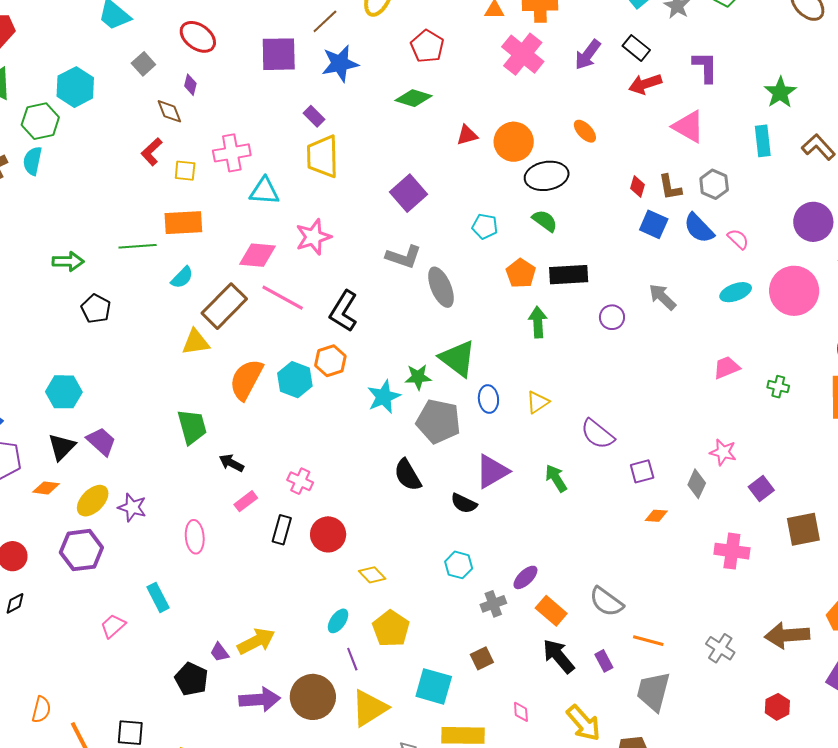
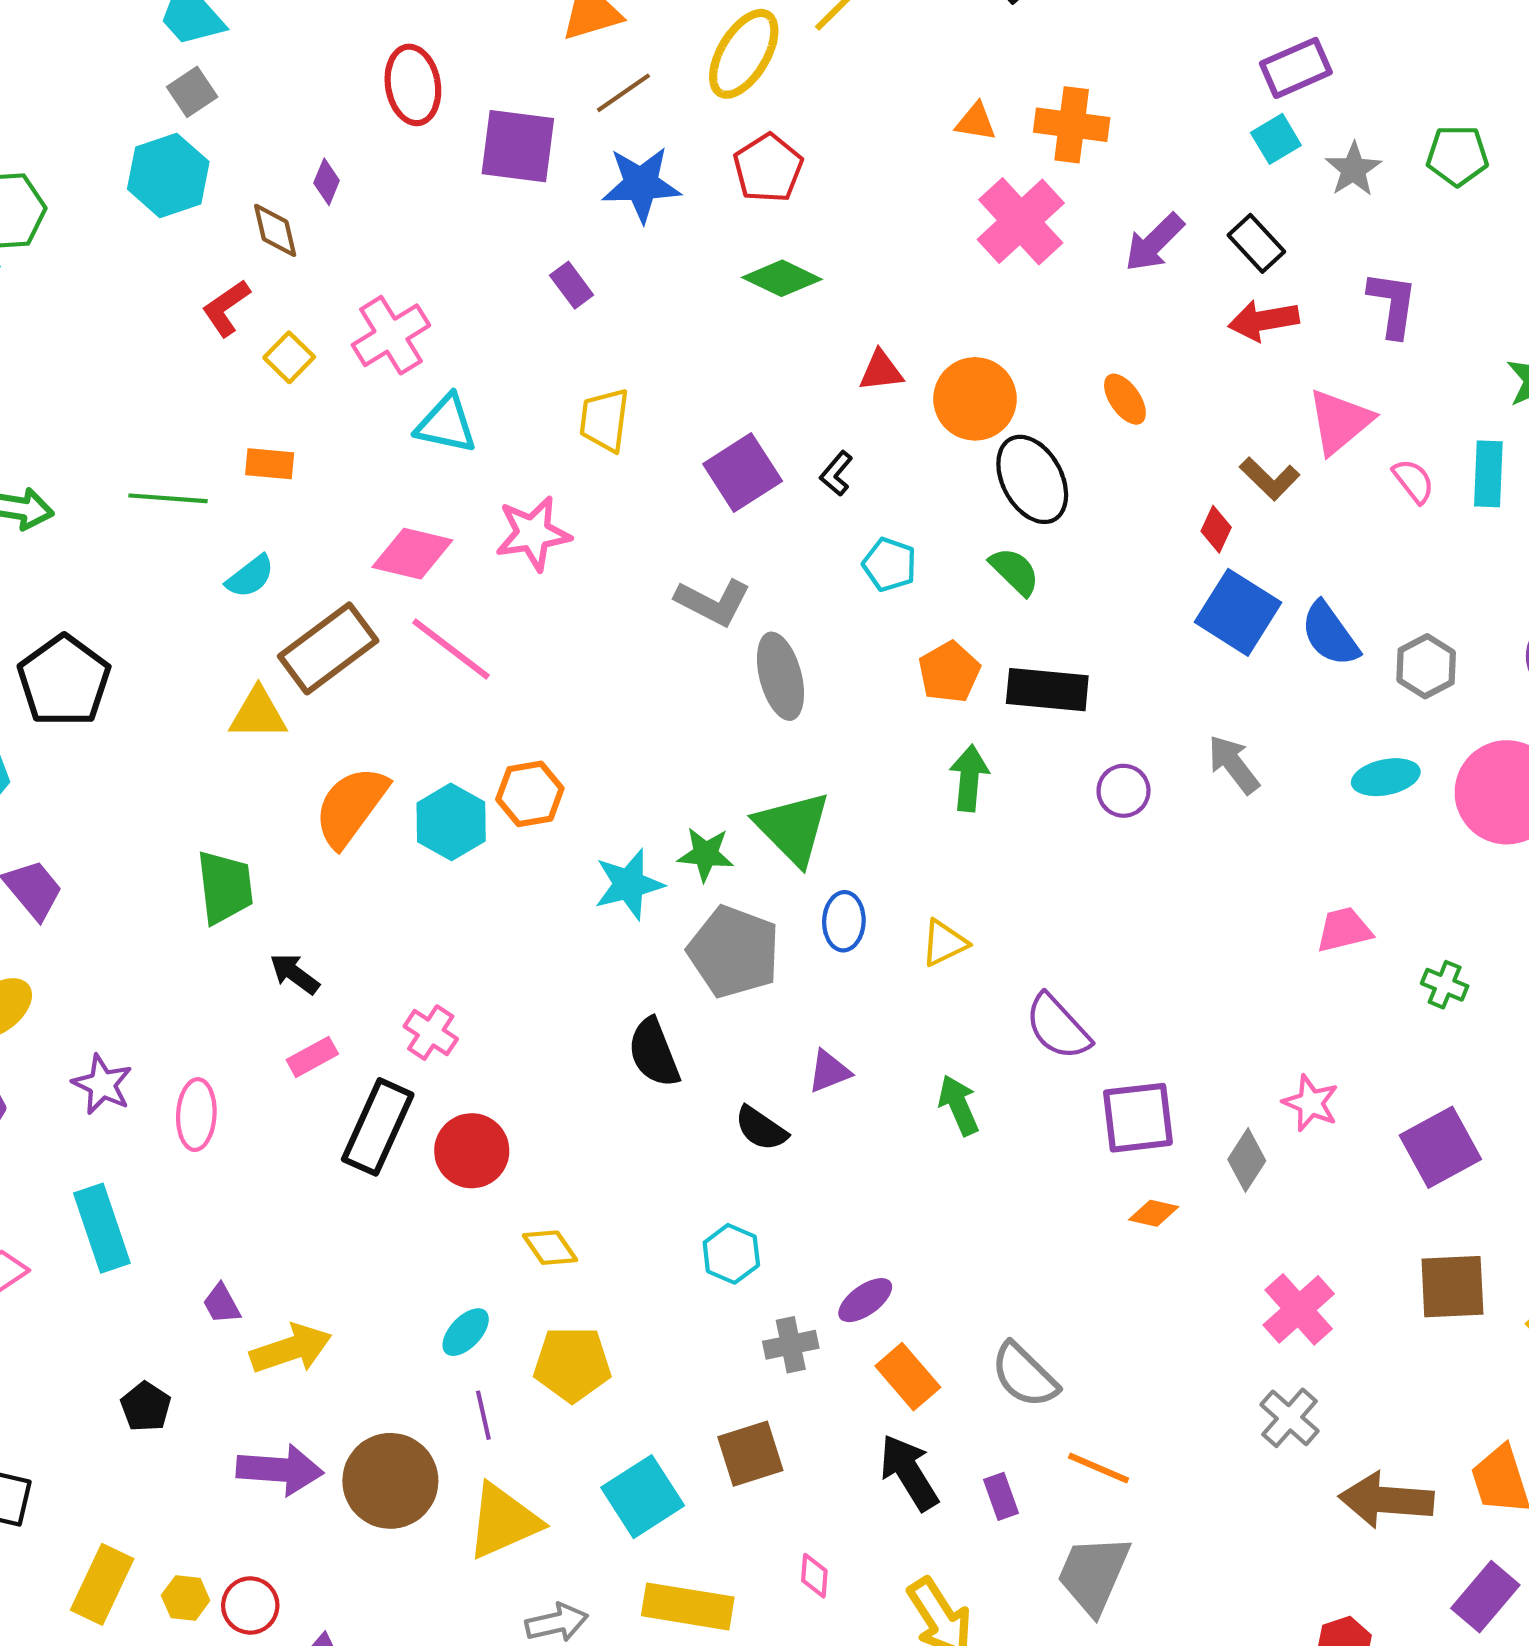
red ellipse: (198, 37) -> (413, 85), moved, turned 36
red pentagon: (427, 46) -> (768, 168), moved
gray square: (143, 64) -> (192, 92), moved
cyan hexagon: (75, 87) -> (168, 175), moved
pink triangle: (688, 127) -> (1340, 422), turned 42
pink cross: (232, 153) -> (391, 335), turned -30
yellow trapezoid: (323, 156) -> (604, 420), moved, size x0.7
yellow square: (185, 171) -> (289, 357), turned 30
black ellipse: (547, 176) -> (1032, 479), turned 63
gray hexagon: (714, 184) -> (1426, 666), moved
brown L-shape: (670, 187) -> (1270, 479), moved, turned -44
orange rectangle: (183, 223) -> (270, 464), size x0.6
blue square: (654, 224) -> (1238, 612), size x1.4
pink semicircle: (738, 239) -> (1413, 481), moved
black pentagon: (96, 309) -> (64, 681), moved, size x1.5
black L-shape: (344, 311) -> (836, 473), moved, size x0.5
purple triangle: (492, 471) -> (829, 1071), size x0.6
purple square: (642, 471) -> (1138, 1118), size x1.5
purple square: (761, 489) -> (1440, 1147), moved, size x1.5
purple star: (132, 507) -> (102, 1084), moved
black rectangle: (282, 530) -> (378, 1127), size x1.5
pink cross: (732, 551) -> (1299, 1309), turned 32
cyan rectangle: (158, 597) -> (102, 1228), size x1.4
yellow pentagon: (391, 629) -> (572, 1364), turned 30
gray cross: (720, 648) -> (1289, 1418), moved
purple trapezoid: (220, 652) -> (222, 1304), moved
brown square: (482, 658) -> (750, 1454), size x1.4
black pentagon: (191, 679) -> (146, 1407), size x0.7
cyan square: (434, 686) -> (643, 1497), turned 33

